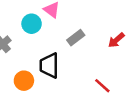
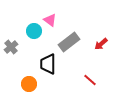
gray rectangle: (76, 38) -> (69, 42), size x1.5
orange circle: (24, 81) -> (29, 84), moved

